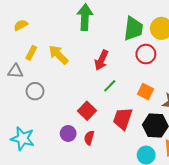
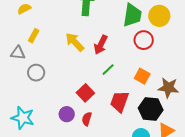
yellow arrow: (58, 55) -> (75, 42), moved

